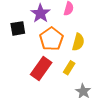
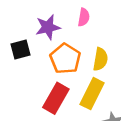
purple star: (40, 13) -> (48, 27), turned 30
yellow rectangle: (69, 68) -> (92, 94), size x1.6

